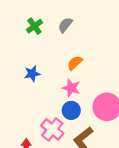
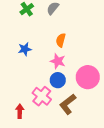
orange semicircle: (75, 63) -> (61, 40), turned -32

